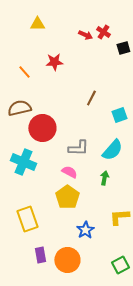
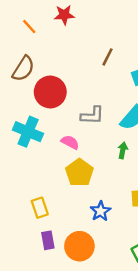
brown semicircle: (19, 108) -> (23, 69), turned 135
pink semicircle: (69, 172) -> (70, 142), moved
yellow rectangle: (27, 219) -> (40, 208), moved, size x0.7

